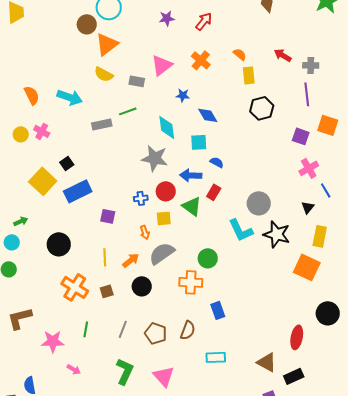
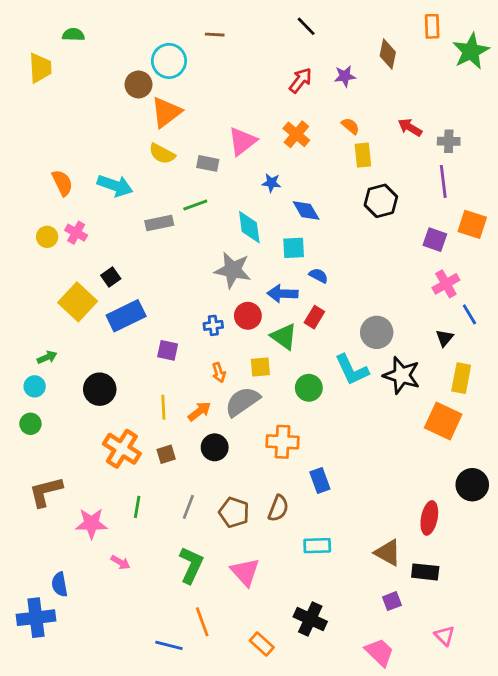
purple star: (167, 18) -> (345, 76), moved
yellow square: (164, 218) -> (260, 367), moved
green circle: (208, 258) -> (309, 388), moved
black rectangle: (294, 376) -> (425, 572), turned 30

